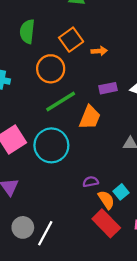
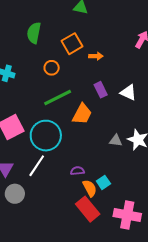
orange circle: (51, 69) -> (52, 68), size x0.6
purple rectangle: (108, 88) -> (101, 90), turned 70
gray circle: (23, 227) -> (15, 194), moved
white line: (45, 233) -> (37, 166), moved

